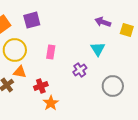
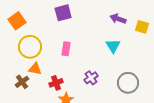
purple square: (32, 20) -> (63, 13), moved
purple cross: (80, 70) -> (91, 78), moved

